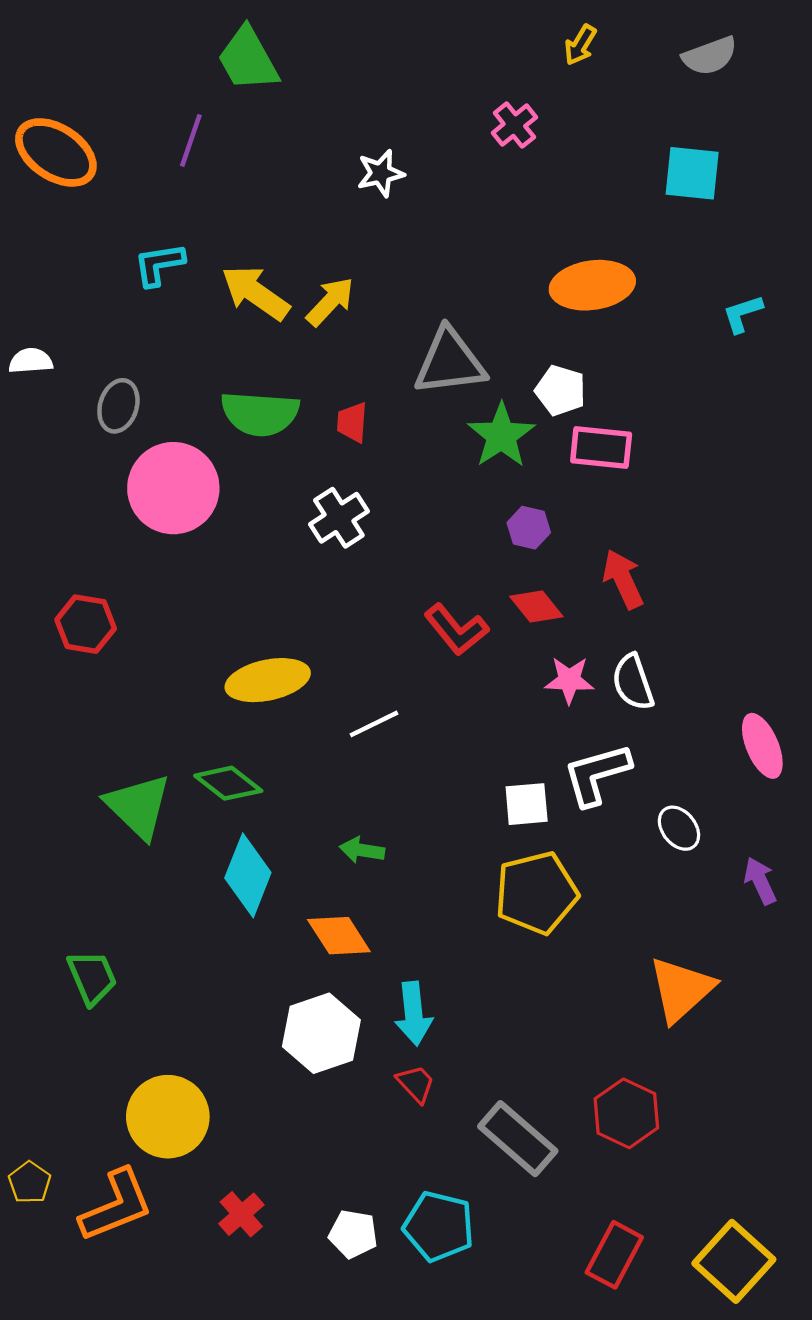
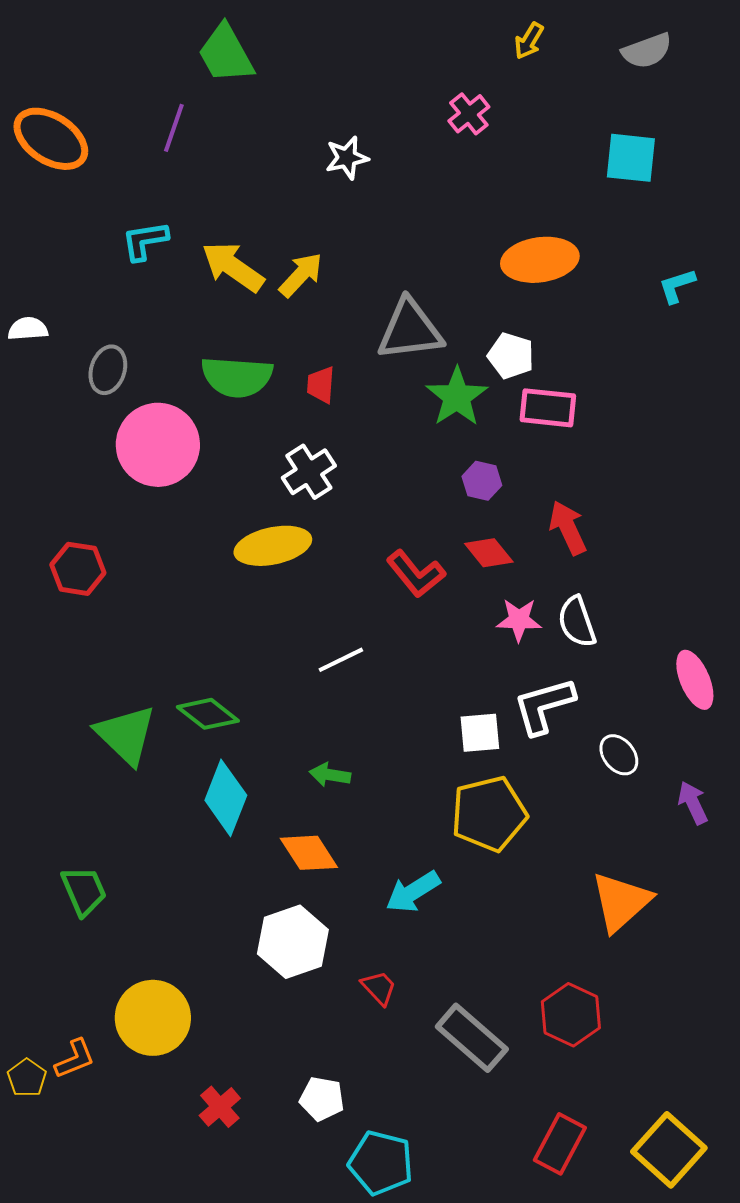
yellow ellipse: (268, 680) -> (273, 546), moved
cyan arrow: (414, 1014) -> (413, 892), moved, turned 64
orange L-shape: (116, 1205) -> (75, 1059), moved, size x0.6
cyan pentagon: (439, 1226) -> (381, 1163), moved
white pentagon: (353, 1234) -> (322, 1099), moved

